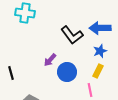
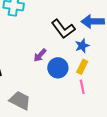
blue star: (100, 51) -> (82, 46), moved
yellow rectangle: (98, 71) -> (82, 67), moved

